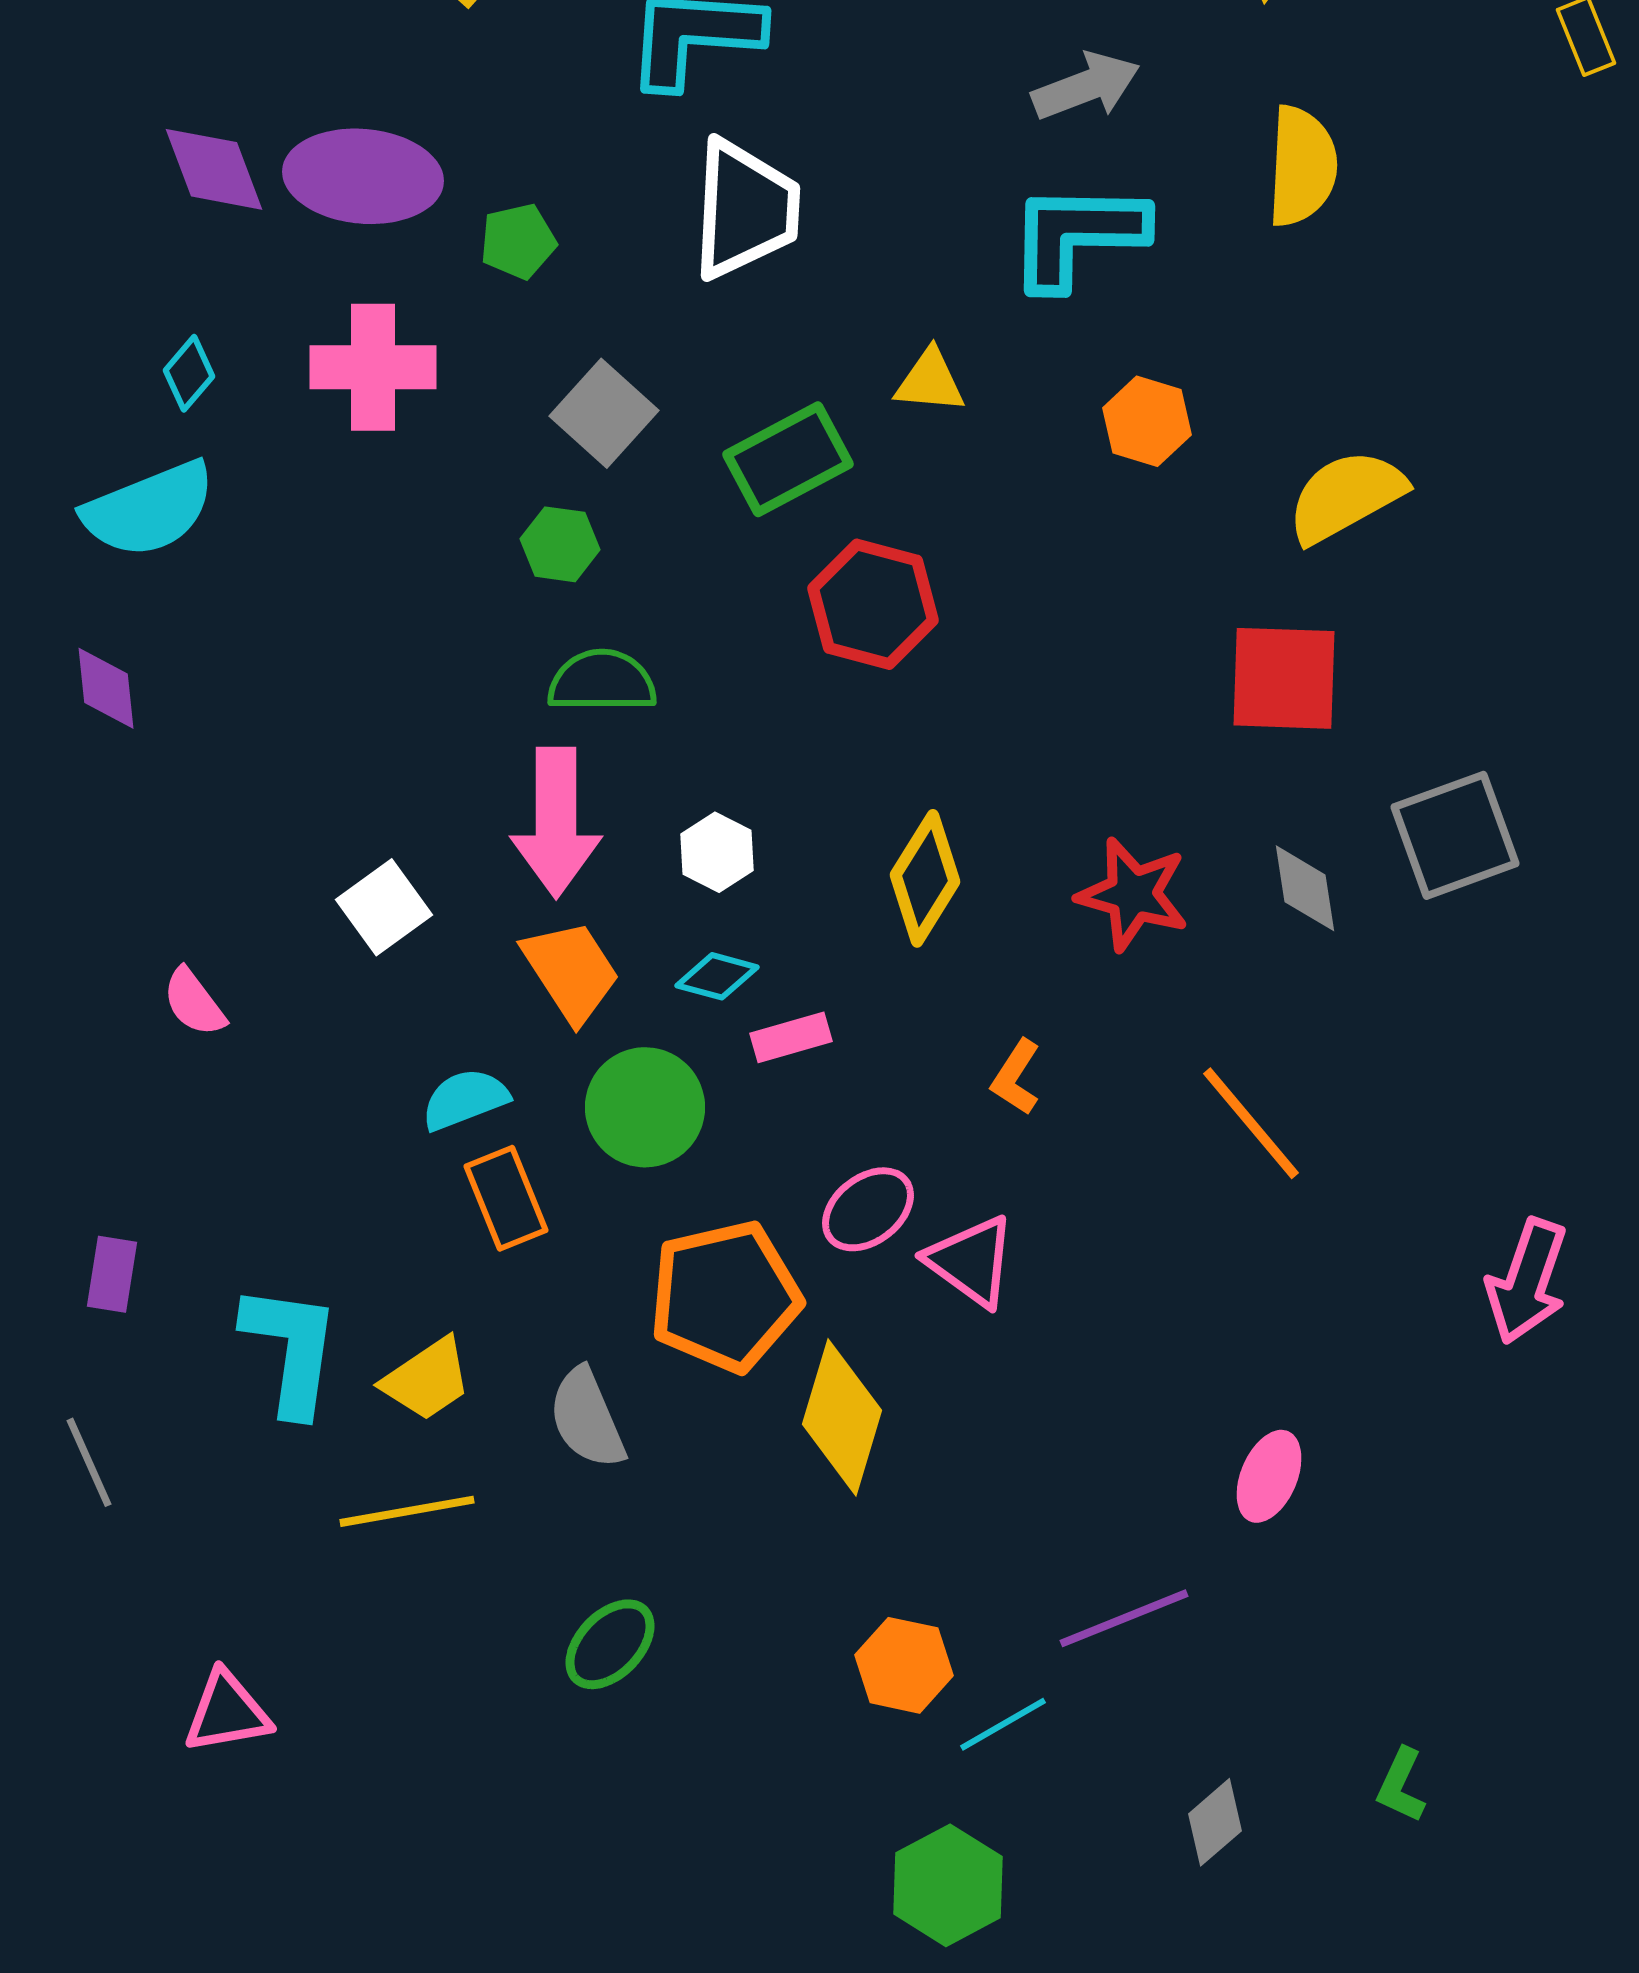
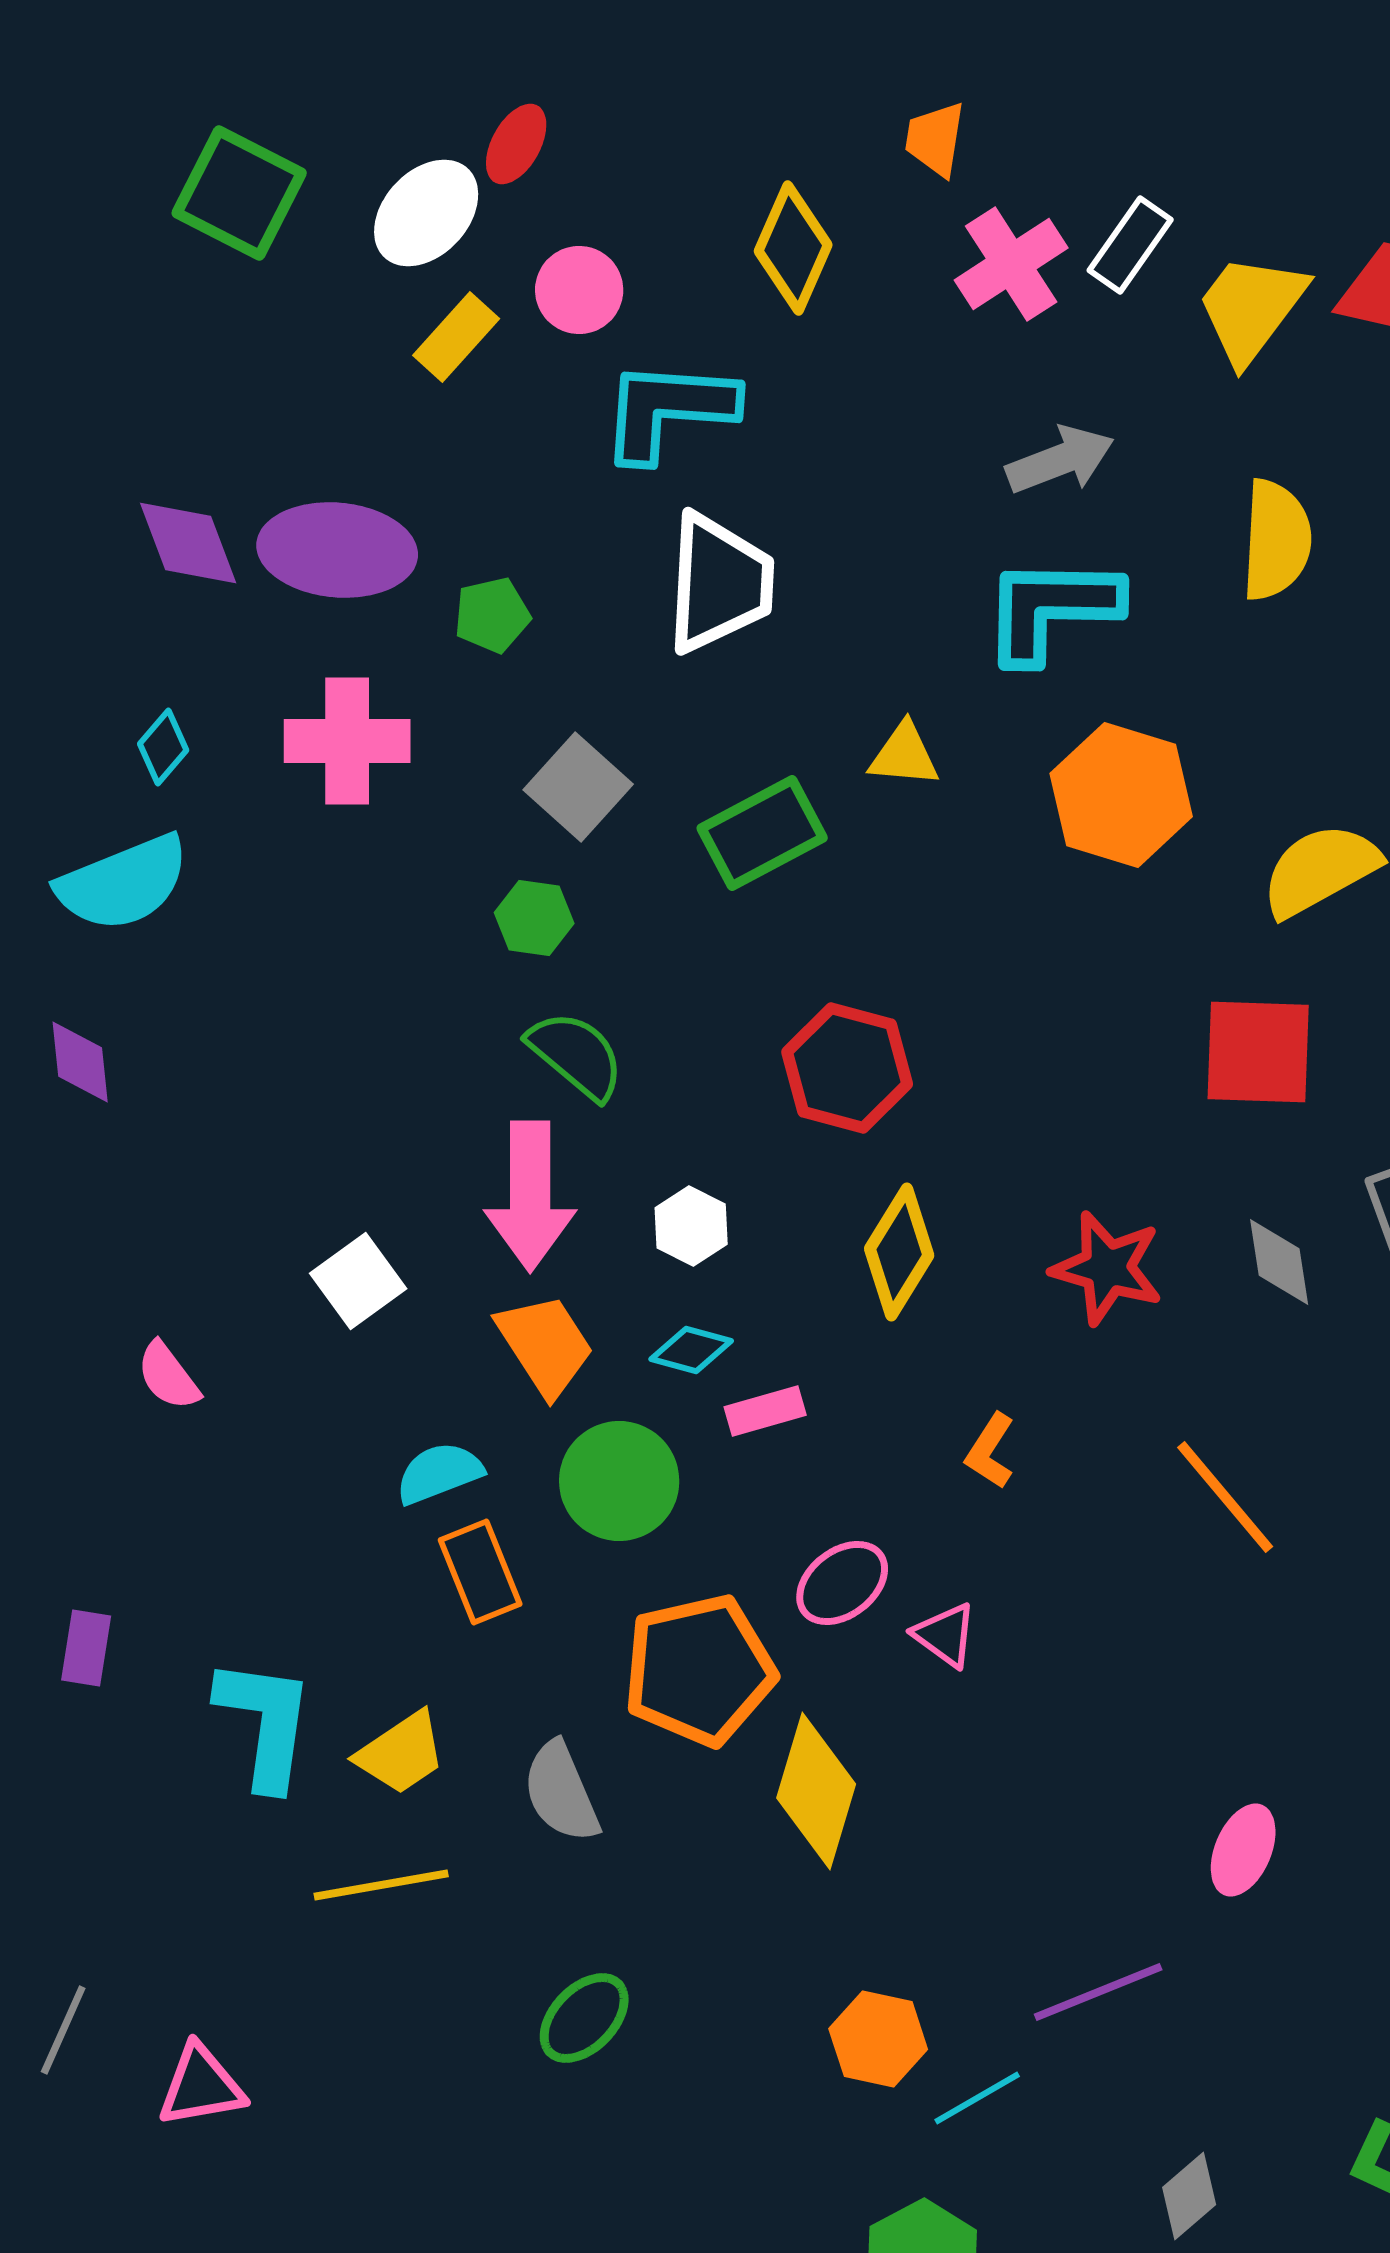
orange hexagon: (1147, 421) -> (1121, 795), size x1.6
red hexagon: (873, 604) -> (847, 1068), moved
green semicircle: (602, 681) -> (576, 1055), turned 40
pink triangle: (971, 1261) -> (945, 1635), size x0.7
gray line: (89, 1462) -> (63, 2030), moved, turned 48

